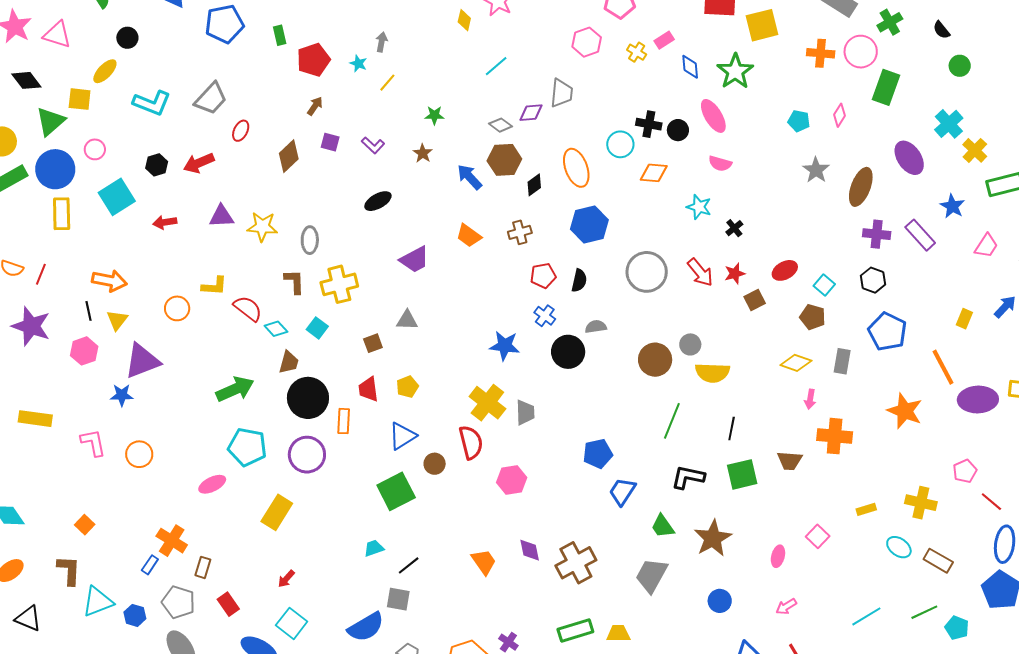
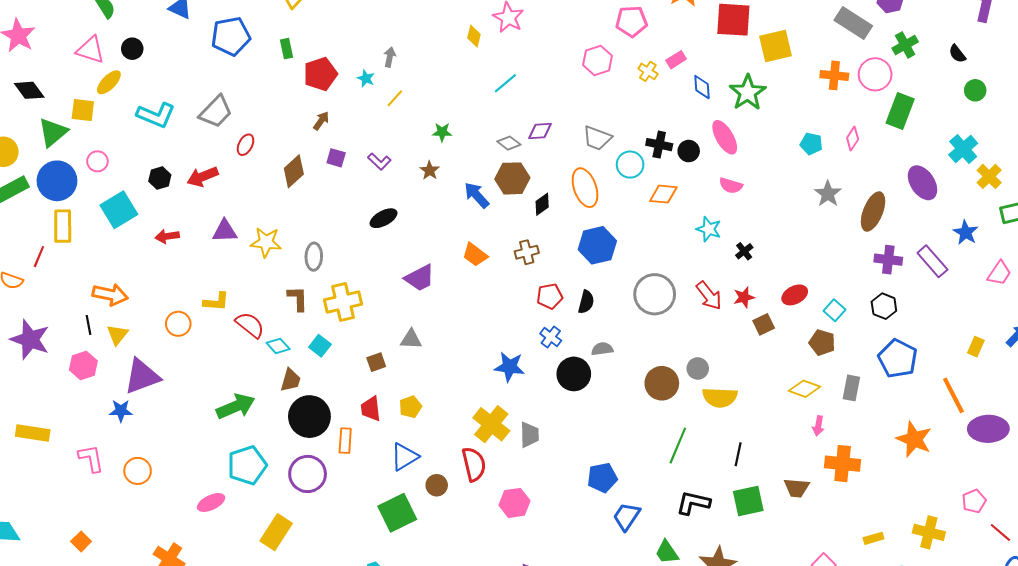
pink triangle: (57, 35) -> (91, 50), moved
gray trapezoid: (562, 93) -> (597, 138), moved, turned 104
red line: (41, 274) -> (39, 257), moved
cyan pentagon: (247, 447) -> (247, 465), turned -30

